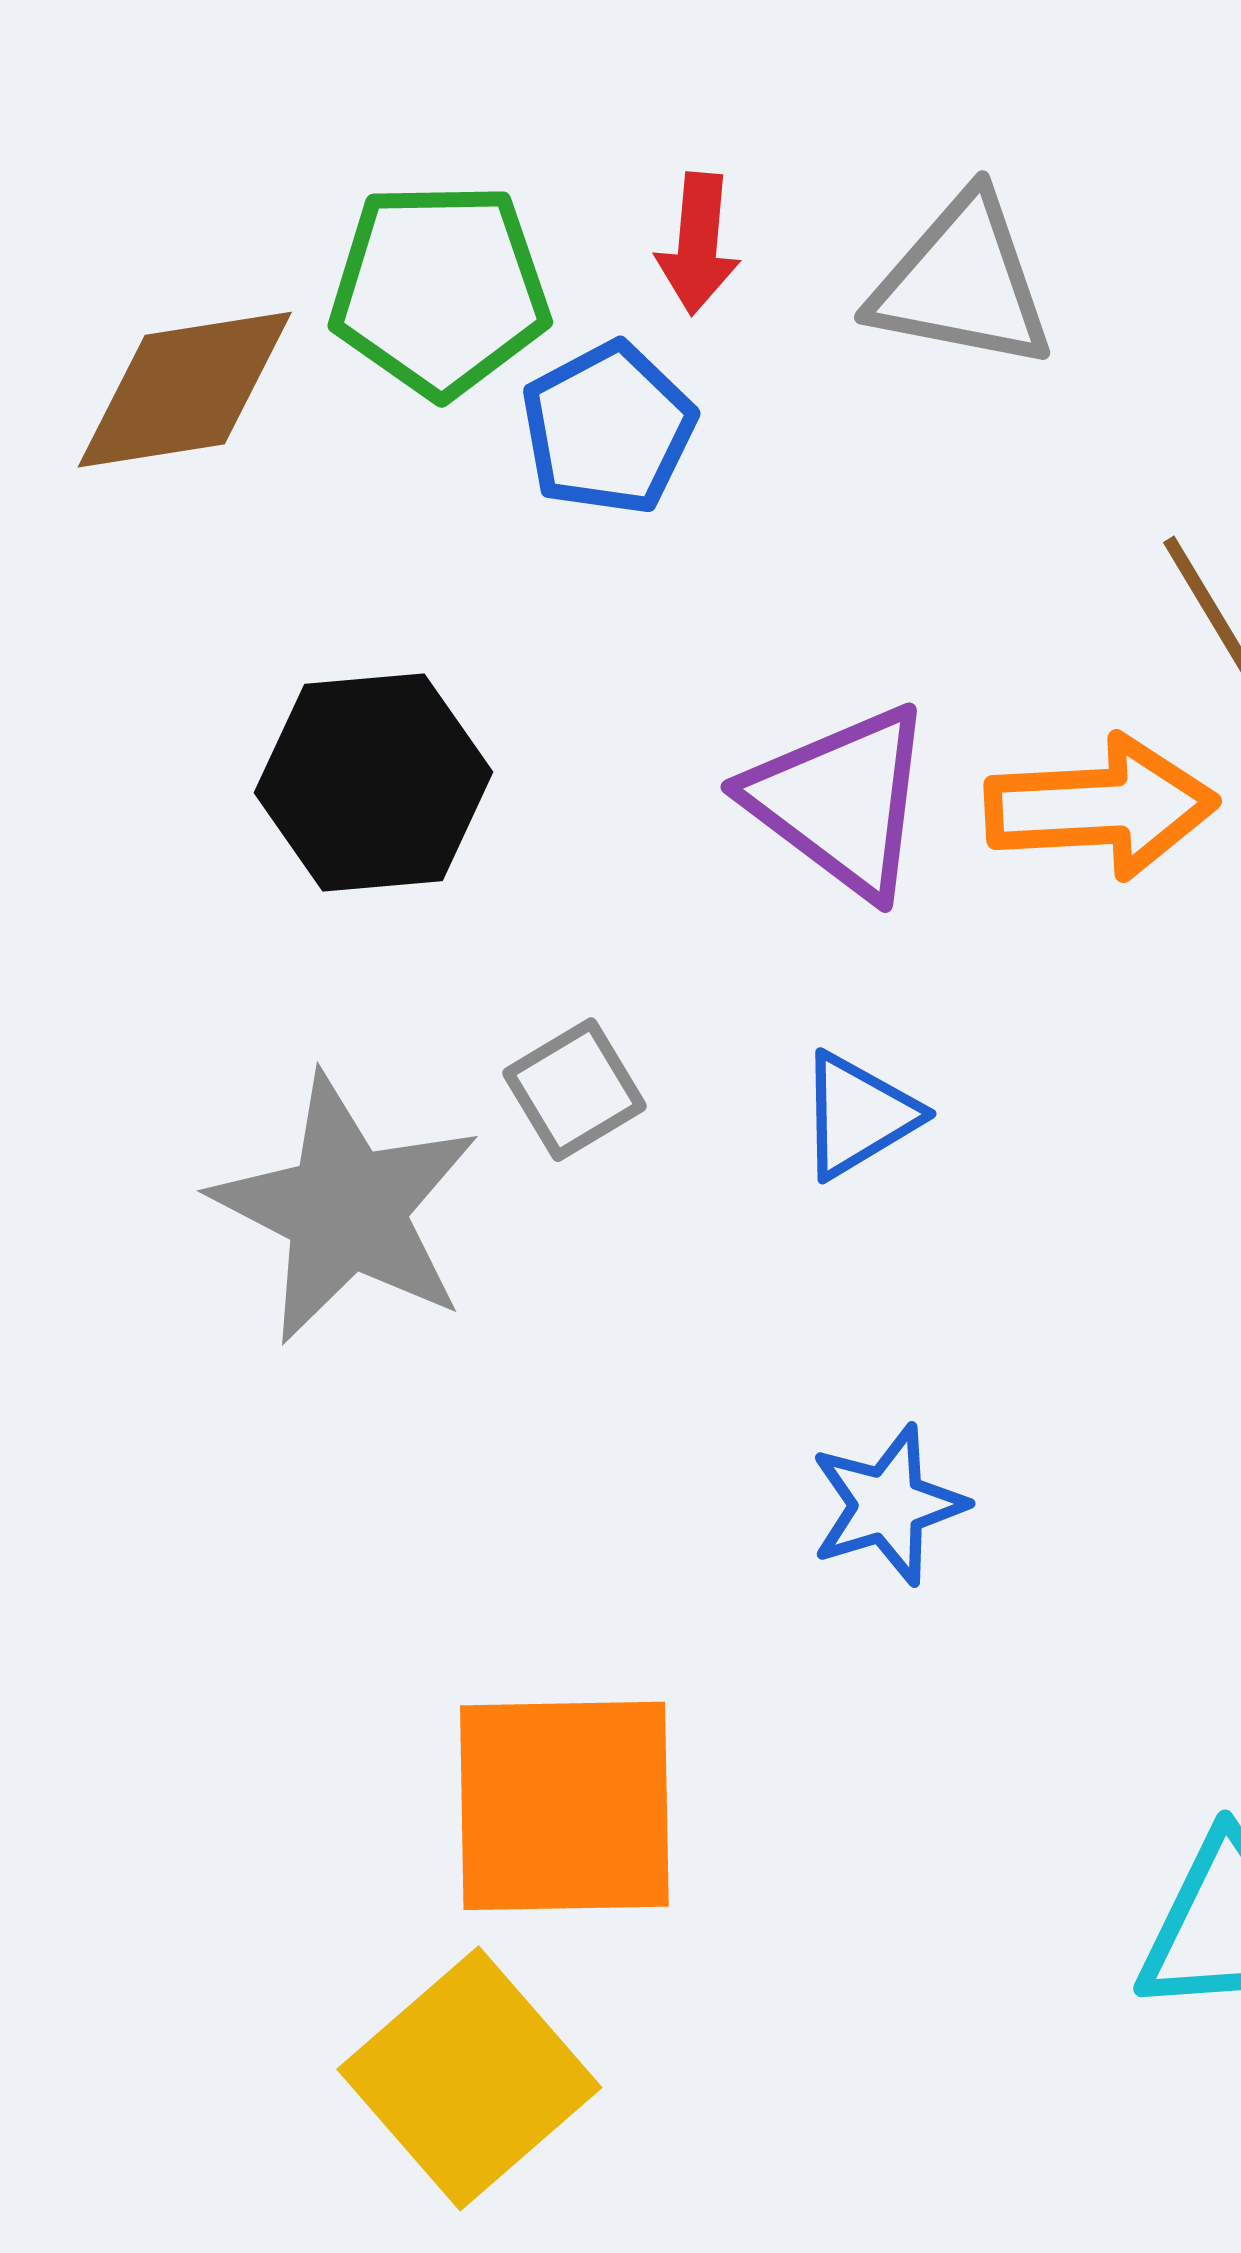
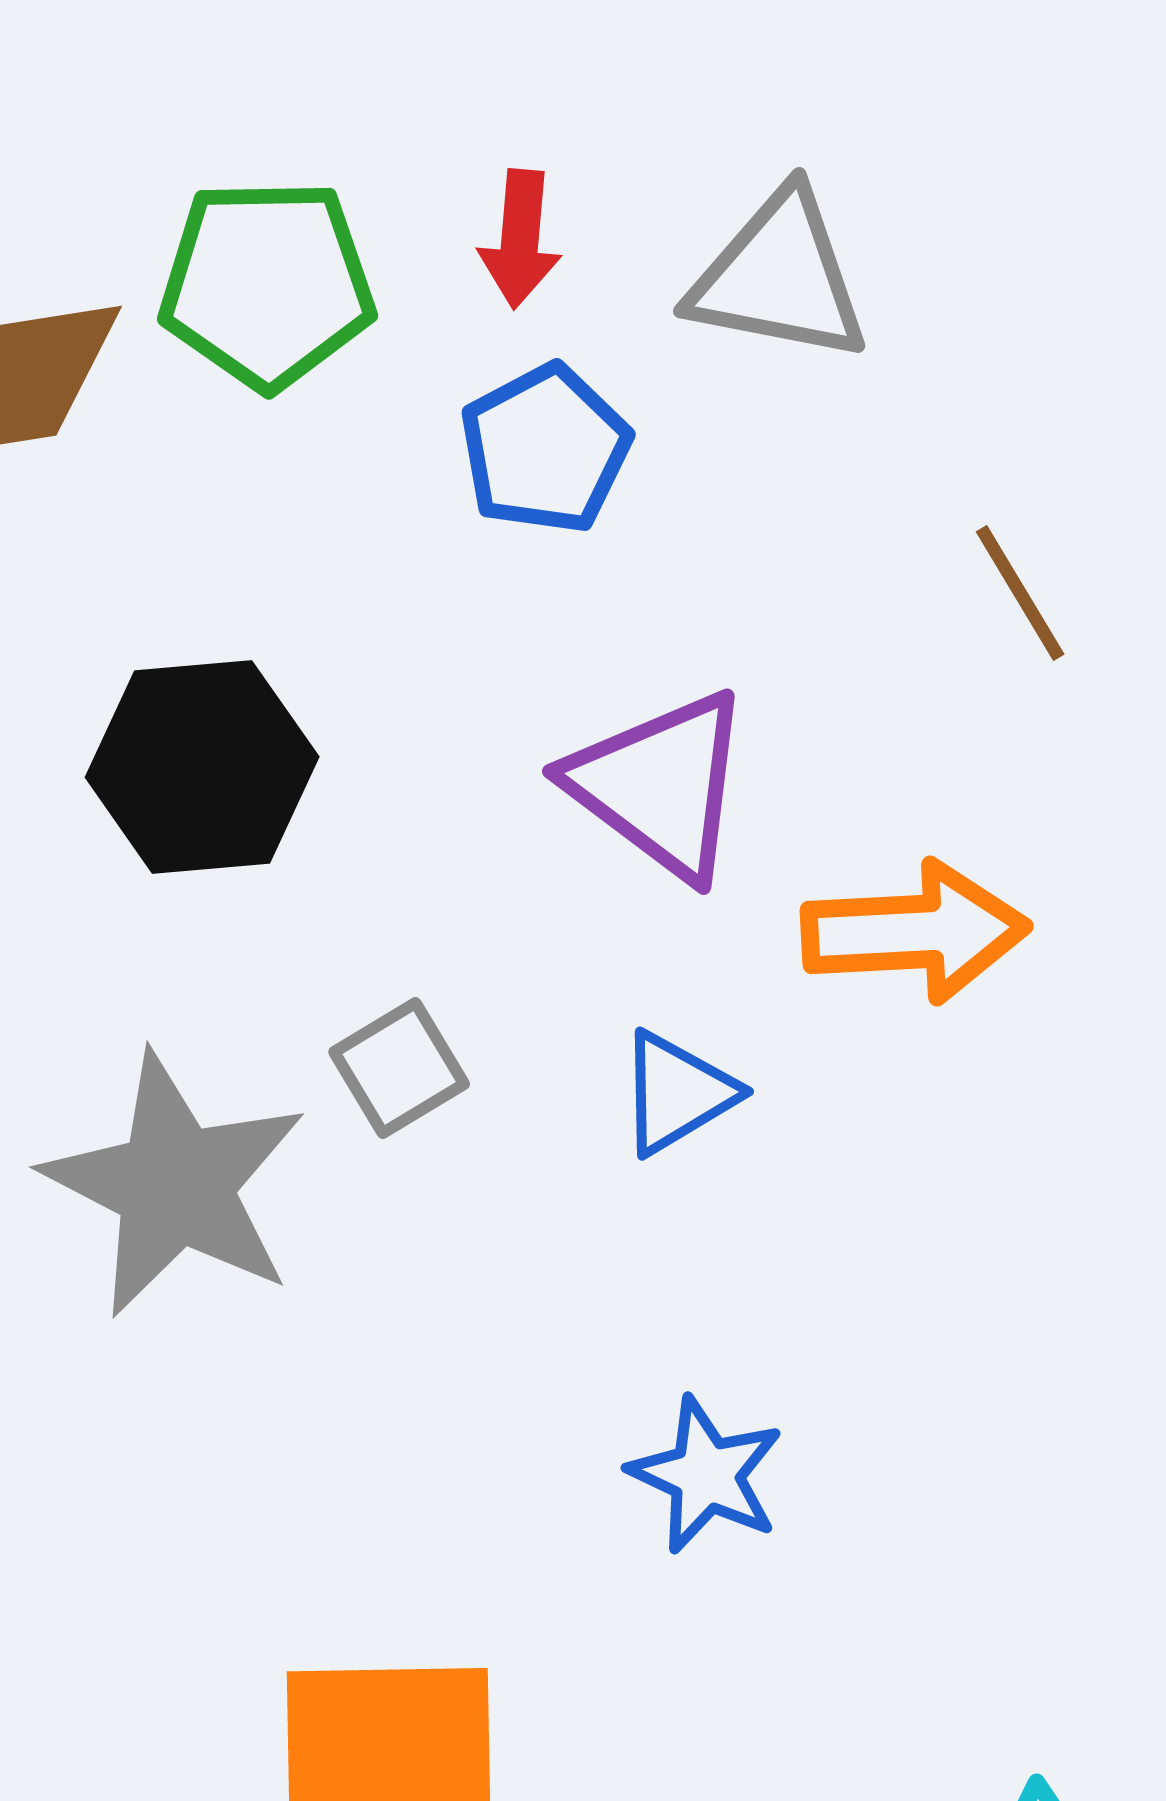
blue pentagon: (608, 428) -> (545, 449), moved
orange arrow: (1101, 807) -> (915, 932), moved
blue star: (888, 1505) -> (706, 1475), turned -30

